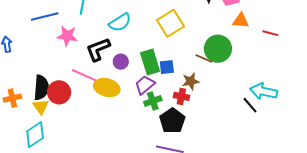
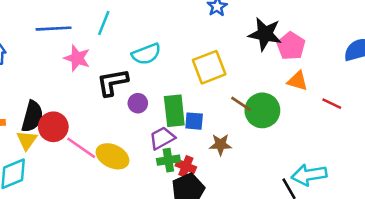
brown line: (204, 58) -> (241, 104), moved
pink line: (84, 75) -> (81, 148), moved
yellow ellipse: (107, 88) -> (113, 156), moved
cyan arrow: (263, 91) -> (309, 175), turned -32
red cross: (181, 96) -> (186, 166), moved

